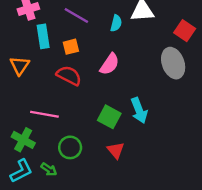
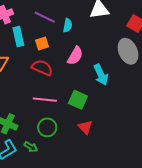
cyan semicircle: (116, 23) -> (68, 25), moved
cyan arrow: (139, 110) -> (101, 75), moved
pink line: (44, 114) -> (45, 100), moved

